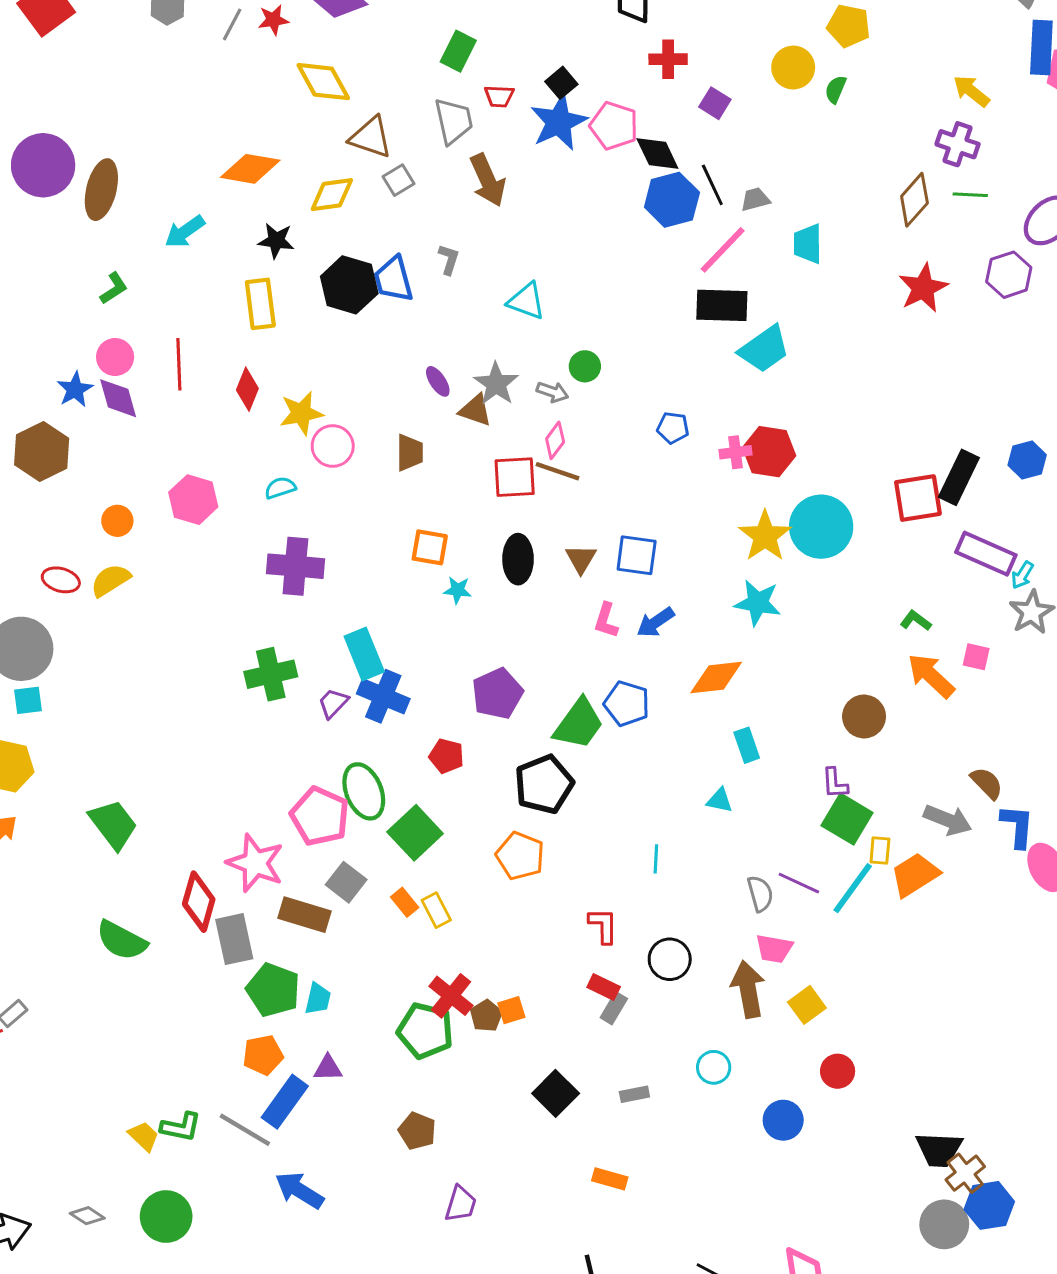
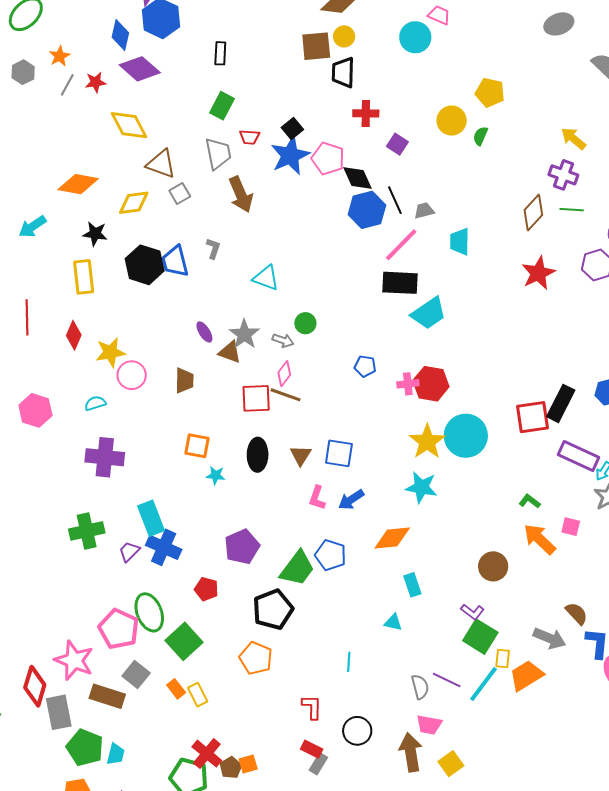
purple L-shape: (835, 783) -> (472, 612), turned -50

